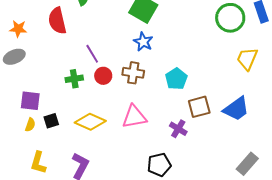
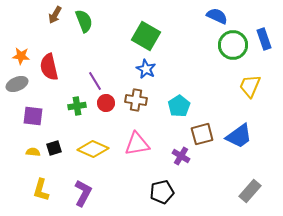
red semicircle: (57, 21) -> (49, 67), moved
purple square: (30, 101) -> (33, 116), moved
yellow semicircle: (30, 125) -> (33, 152), turned -104

